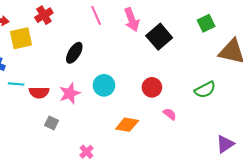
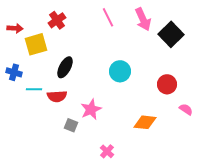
black ellipse: (74, 53) -> (65, 67), moved
cyan circle: (104, 85) -> (120, 71), moved
pink star: (70, 93) -> (91, 109), moved

